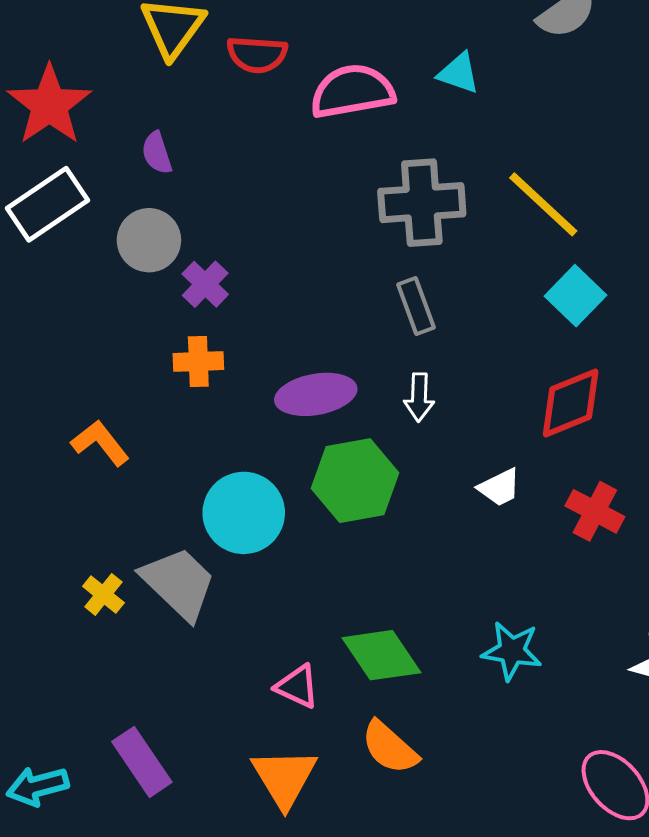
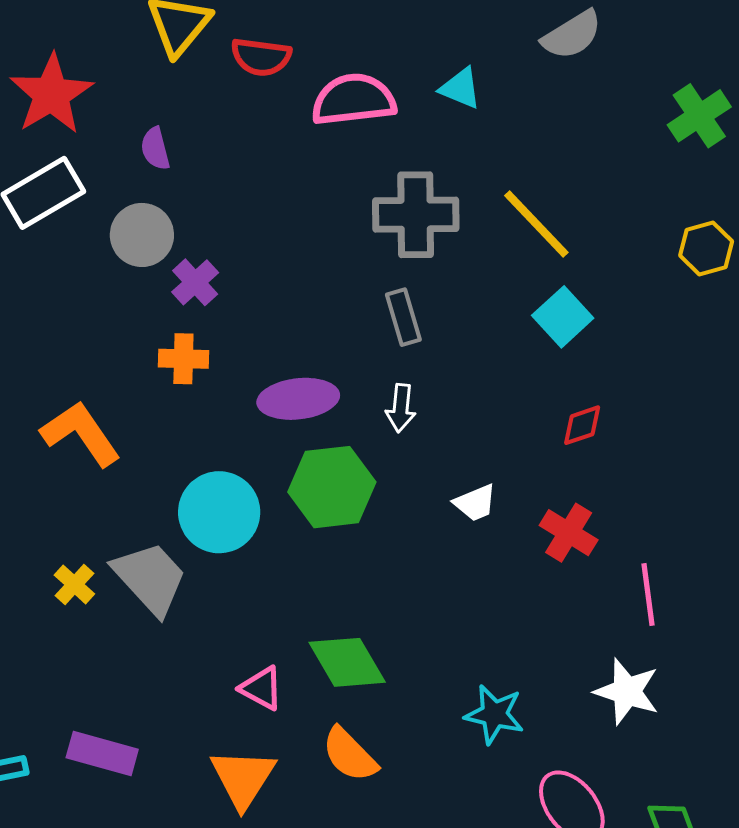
red diamond: (571, 403) -> (582, 425), moved, size x0.6
orange L-shape: (100, 443) -> (81, 434), size x1.4
cyan star: (512, 651) -> (494, 714), moved
purple rectangle: (142, 762) -> (102, 754), turned -44

